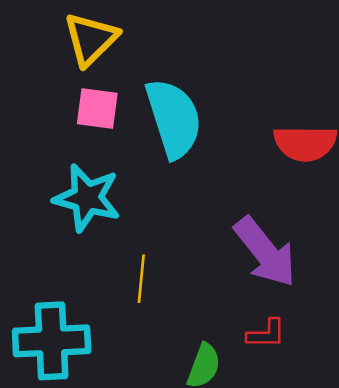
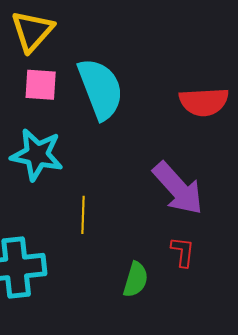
red L-shape: (266, 334) -> (183, 252), turned -80

